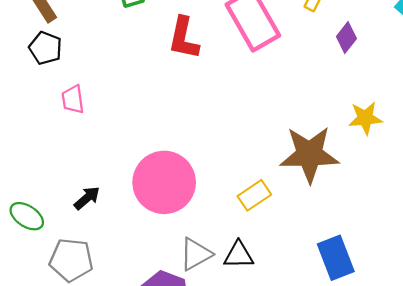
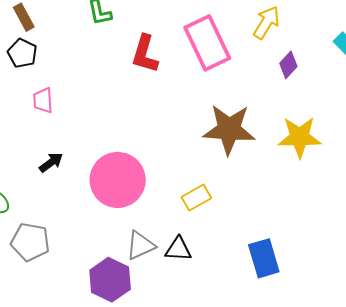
yellow star: (365, 118) -> (300, 137), size x1.4
brown star: (309, 154) -> (229, 129), moved
black arrow: (87, 198) -> (51, 162), moved

